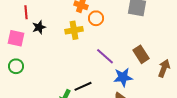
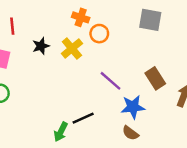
black star: (39, 27) -> (41, 46), moved
yellow cross: (74, 30) -> (72, 48), turned -30

